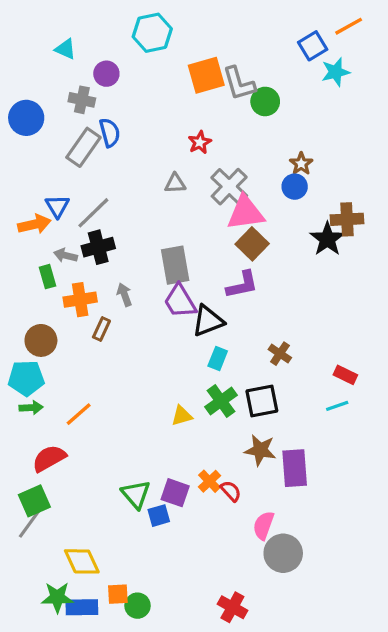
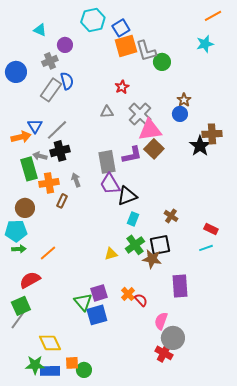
blue square: (313, 46) -> (121, 28), moved
gray cross: (82, 100) -> (50, 61), turned -35
green rectangle: (47, 277) -> (29, 169), size x1.6
purple L-shape: (242, 285) -> (132, 155), moved
brown star: (260, 450) -> (152, 259), moved
purple square: (175, 493) -> (99, 293), moved, turned -36
blue square: (159, 516) -> (97, 315), size x1.5
red cross: (232, 607) -> (164, 353), moved

